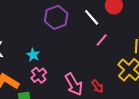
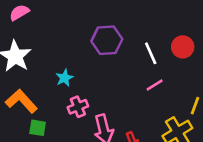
pink cross: (39, 75) -> (78, 107), moved

